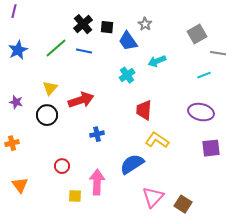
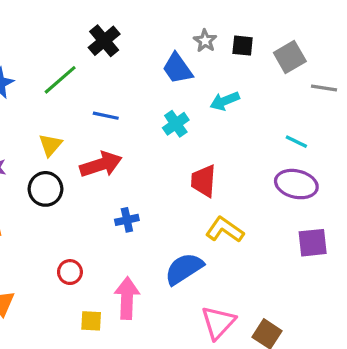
black square: (107, 27) -> (243, 46), moved
blue line: (84, 51) -> (106, 116), moved
cyan line: (204, 75) -> (296, 142), moved, turned 48

